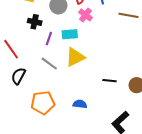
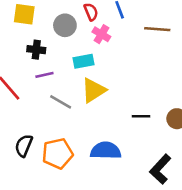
purple line: (49, 39) -> (44, 75), moved, turned 64
black semicircle: (18, 76) -> (24, 146), moved
blue semicircle: (80, 104) -> (106, 151), size x1.6

